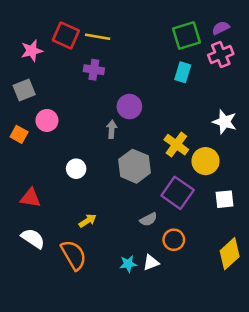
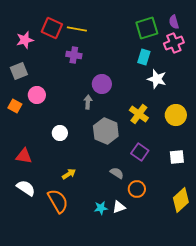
purple semicircle: (221, 28) -> (174, 22), turned -80
white star: (225, 122) -> (157, 79), moved
yellow circle: (206, 161) -> (176, 115), moved
purple square: (178, 193) -> (140, 152), size x0.7
gray semicircle: (148, 219) -> (117, 173), turned -120

